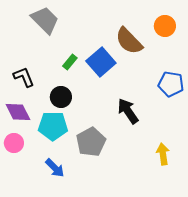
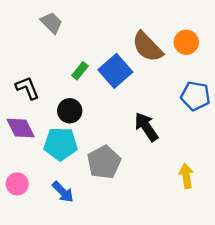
gray trapezoid: (45, 20) -> (51, 23), size x0.7
orange circle: (165, 26) -> (186, 42), moved
pink circle: (14, 143) -> (17, 184), moved

